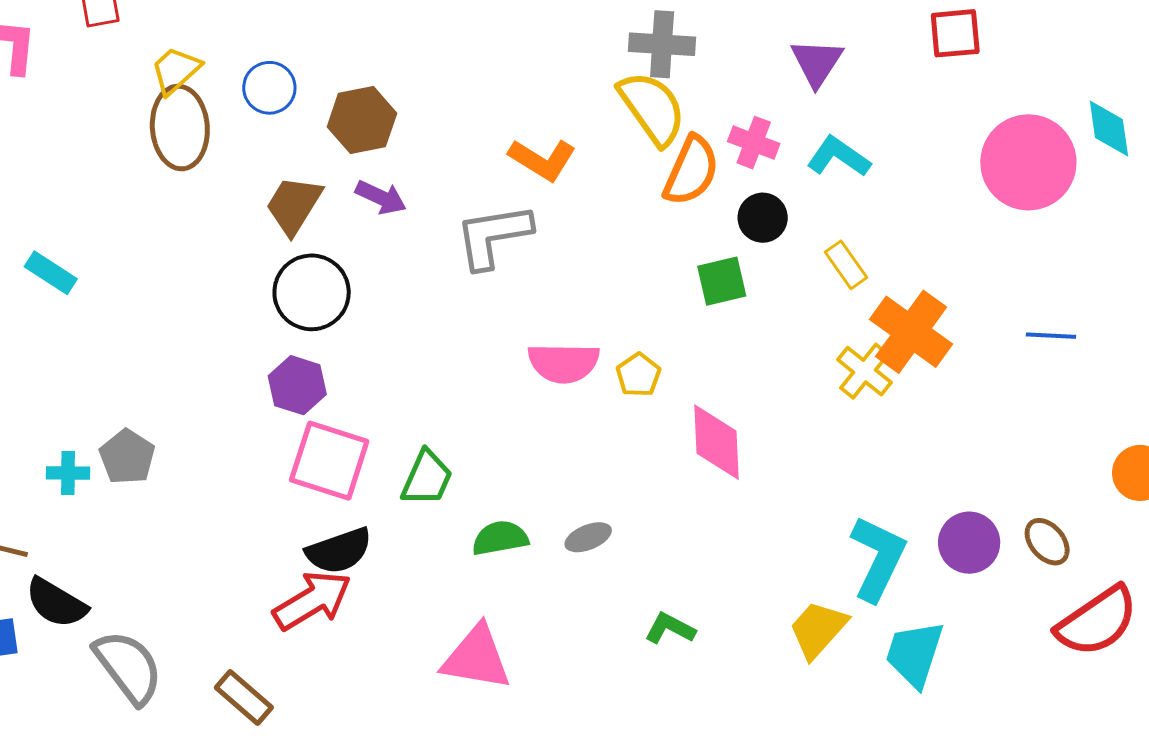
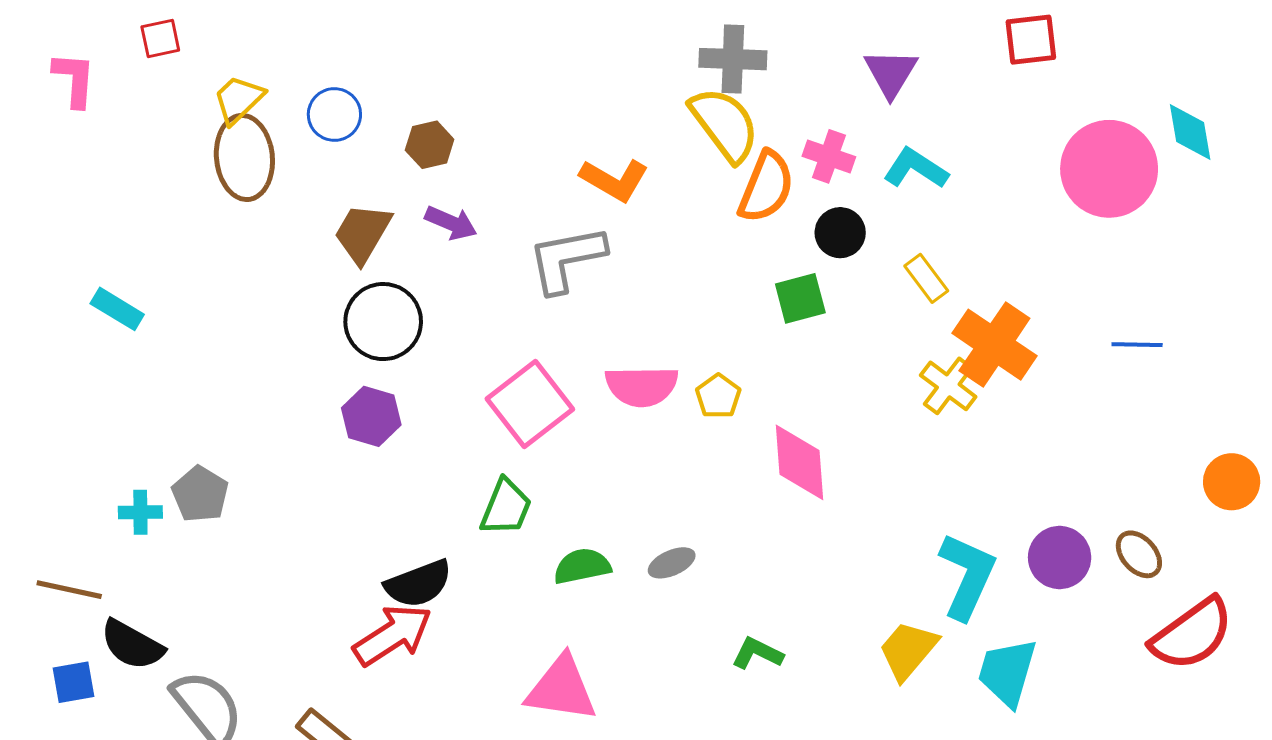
brown hexagon: (362, 120) -> (430, 145), size x0.7
pink square: (329, 461) -> (530, 404), moved, turned 36

